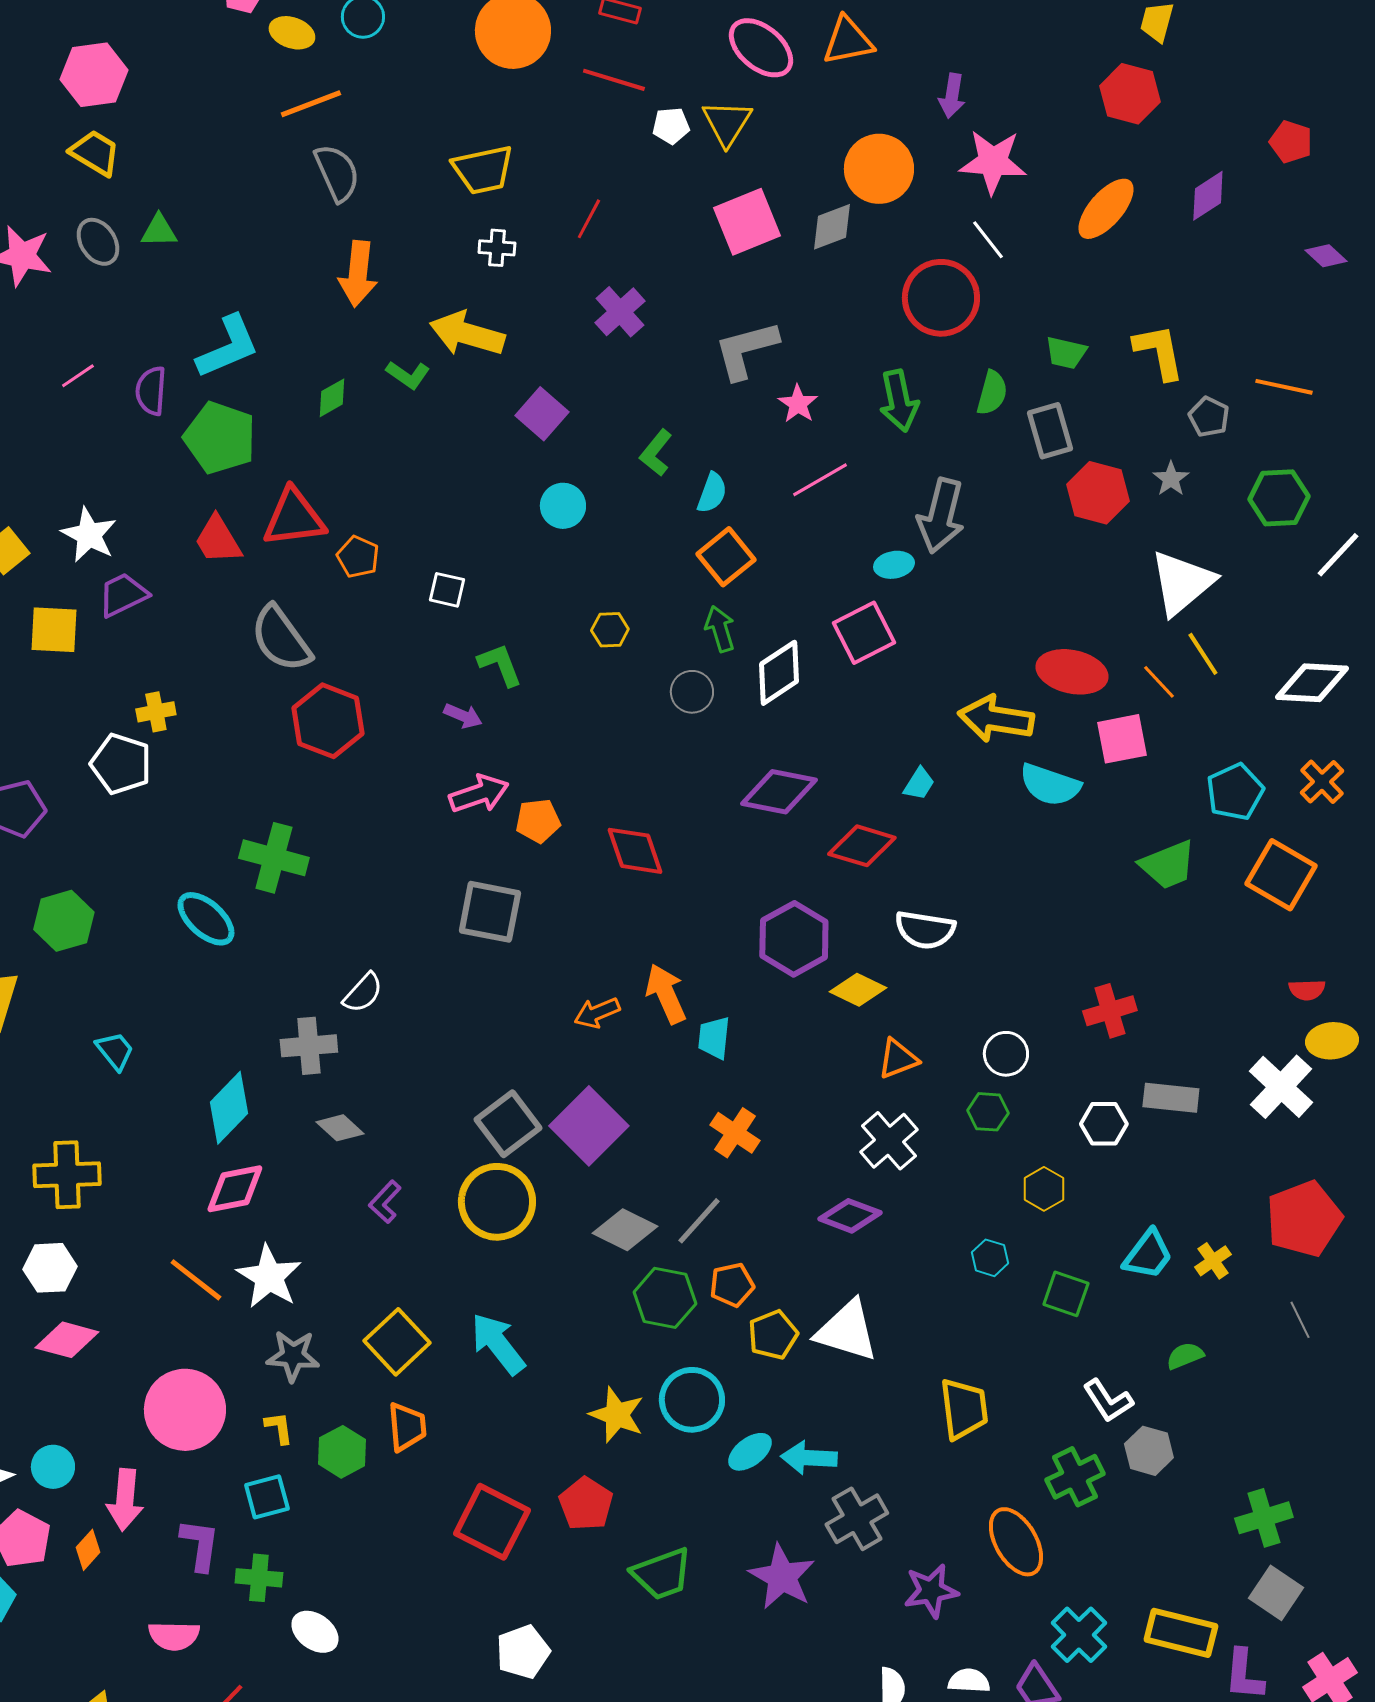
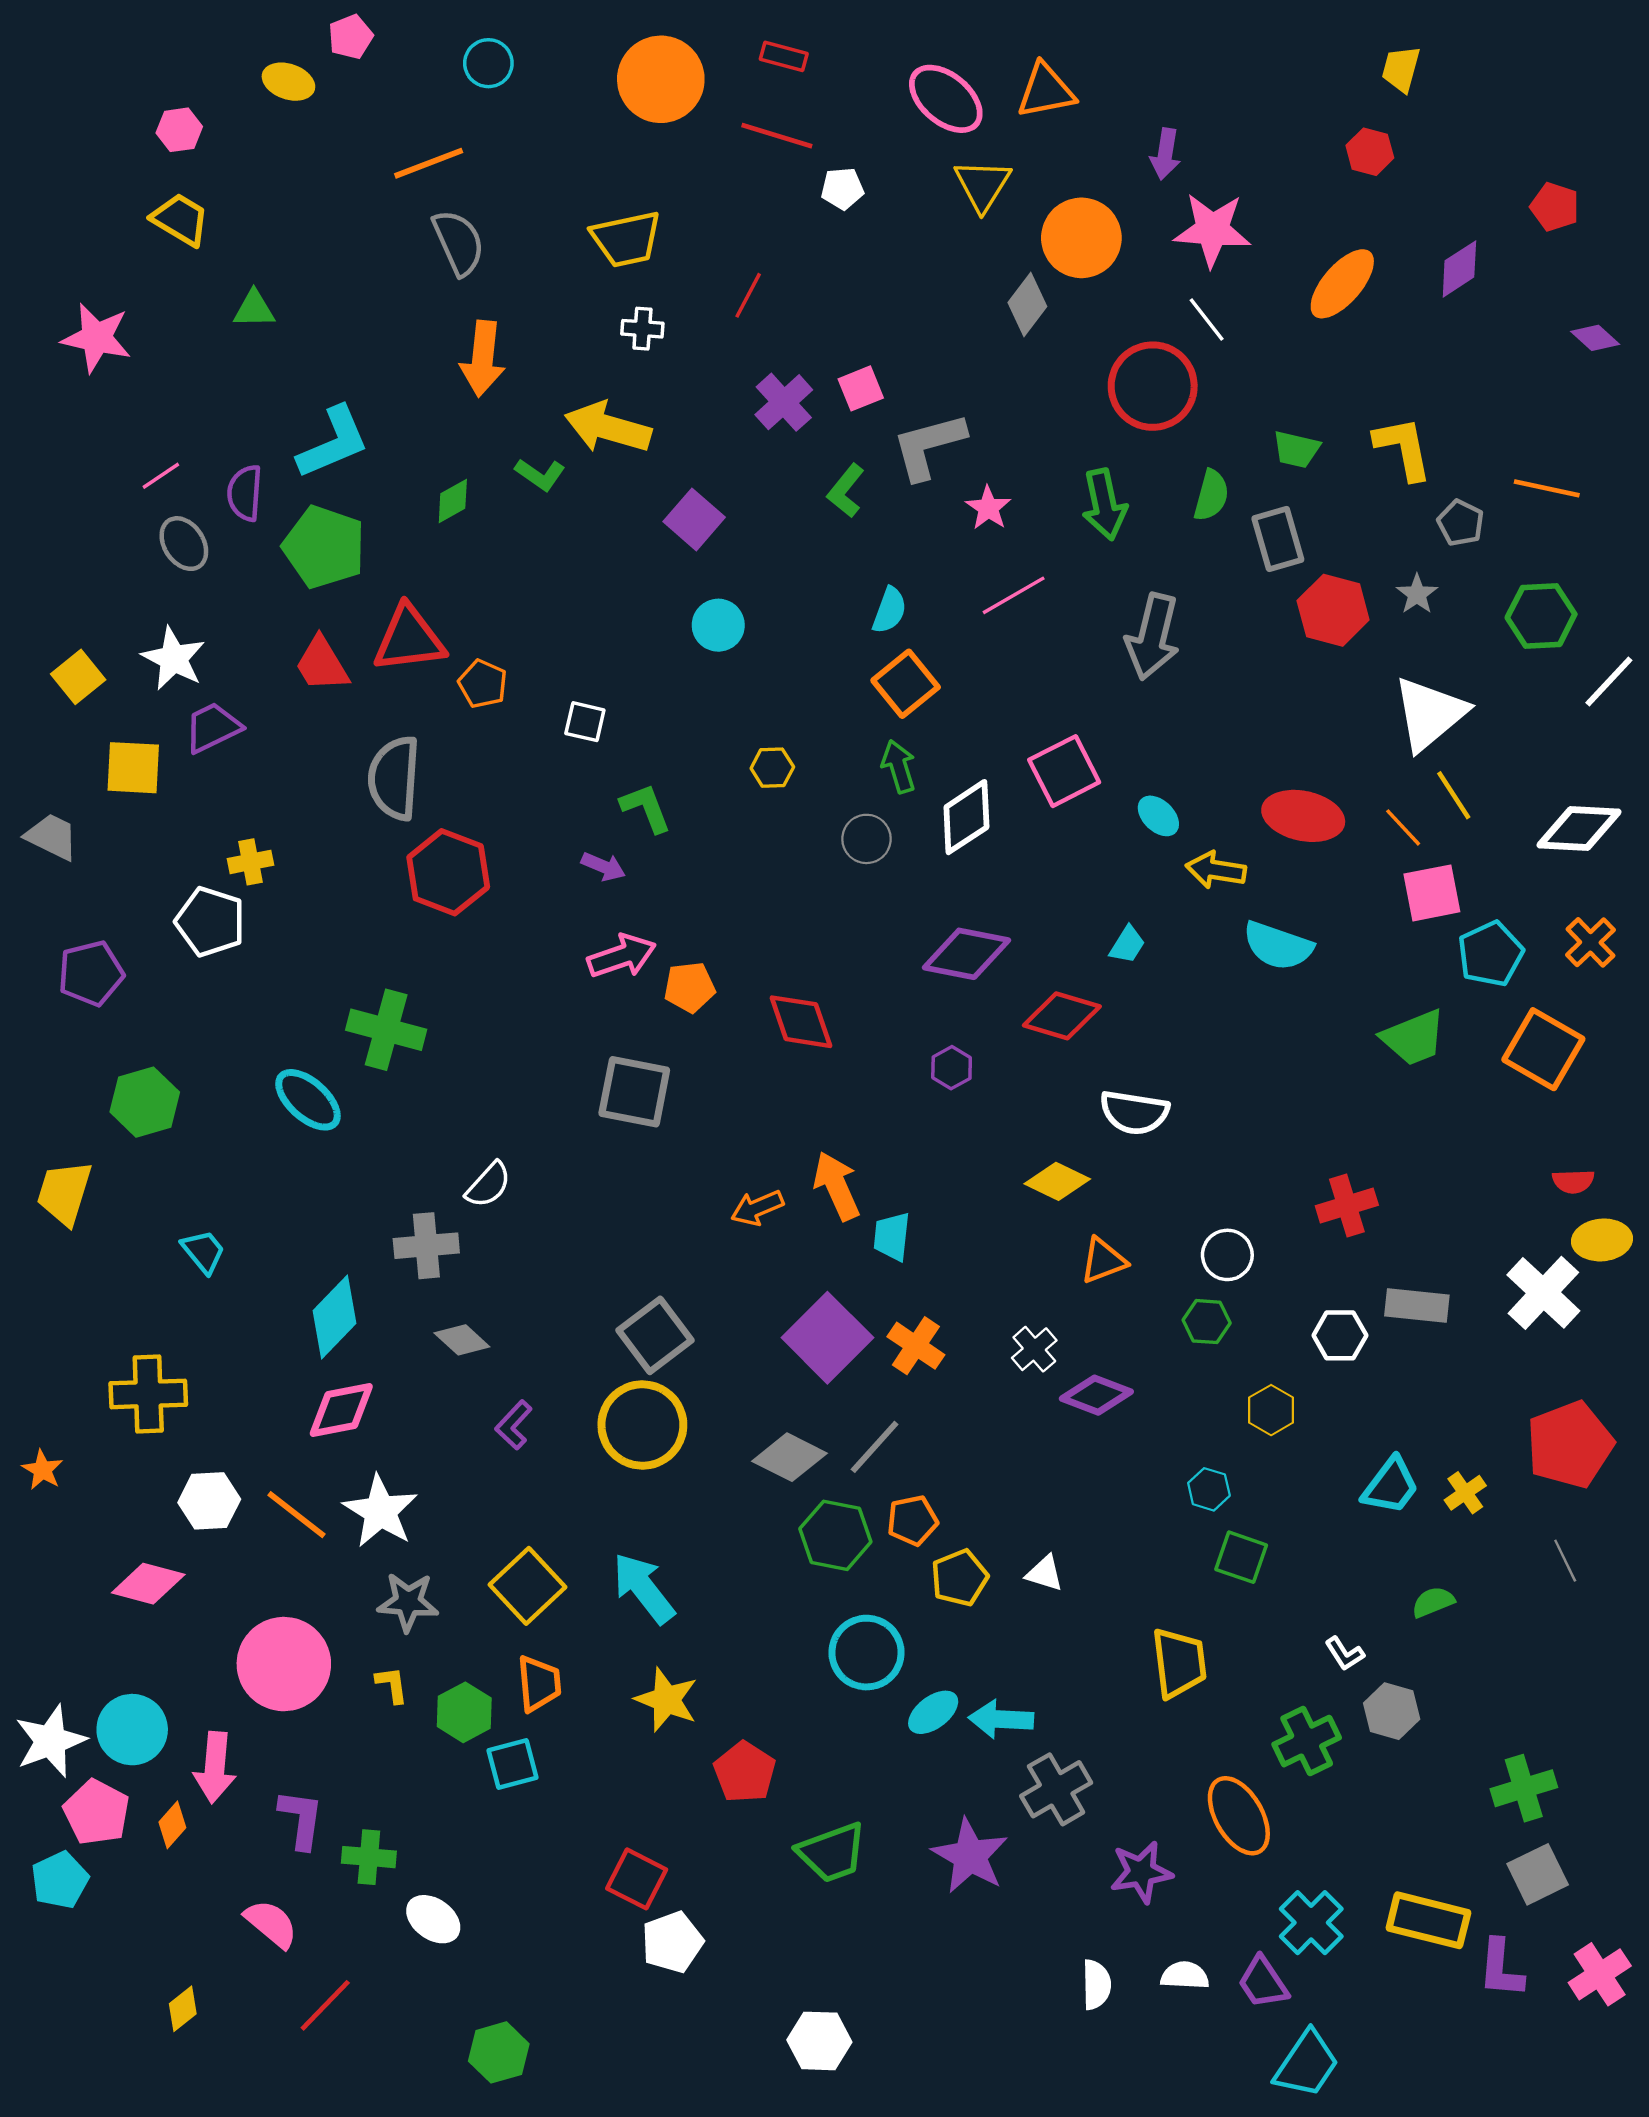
yellow ellipse: (292, 33) -> (288, 82), moved
pink hexagon: (94, 75) -> (179, 130), size x0.6
red hexagon: (1130, 94) -> (1370, 152), size x0.7
yellow triangle: (727, 123) -> (983, 185), moved
pink square: (747, 222) -> (861, 388), moved, size x0.6
gray diamond: (832, 227) -> (1027, 305), turned -32
gray ellipse: (98, 242) -> (184, 544), moved
green L-shape: (656, 453) -> (846, 491), moved
cyan ellipse: (894, 565) -> (1158, 816), moved, turned 54
gray semicircle: (281, 639) -> (394, 778), turned 40
yellow arrow: (996, 719) -> (1216, 870), size x0.7
pink square: (1122, 739) -> (1432, 893), moved
purple hexagon: (794, 939) -> (952, 1068), moved, size x0.5
purple square: (589, 1126) -> (827, 1338), moved
white cross: (889, 1141) -> (1034, 1349), moved, size x0.7
purple diamond: (850, 1216) -> (1096, 1395), moved
white hexagon: (50, 1268) -> (209, 1501), moved
green square: (1066, 1294) -> (1241, 1557), moved
white triangle: (847, 1331) -> (1045, 1573), size x0.5
white L-shape: (1108, 1401) -> (1345, 1654), size x0.7
yellow star: (617, 1415) -> (667, 1700), moved
cyan circle: (53, 1467) -> (132, 1730), size x1.4
cyan square: (267, 1497) -> (513, 1764), moved
red square: (492, 1522) -> (637, 1879), moved, size x0.7
gray square: (1276, 1593) -> (1538, 1874), turned 30
pink semicircle: (174, 1636) -> (271, 1924), turned -141

